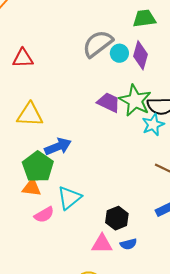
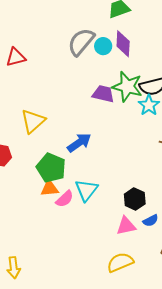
red triangle: (23, 58) -> (16, 57), moved
yellow triangle: (30, 115) -> (33, 121), turned -32
blue arrow: (58, 147) -> (79, 143), moved
pink semicircle: (44, 215) -> (65, 199), moved

